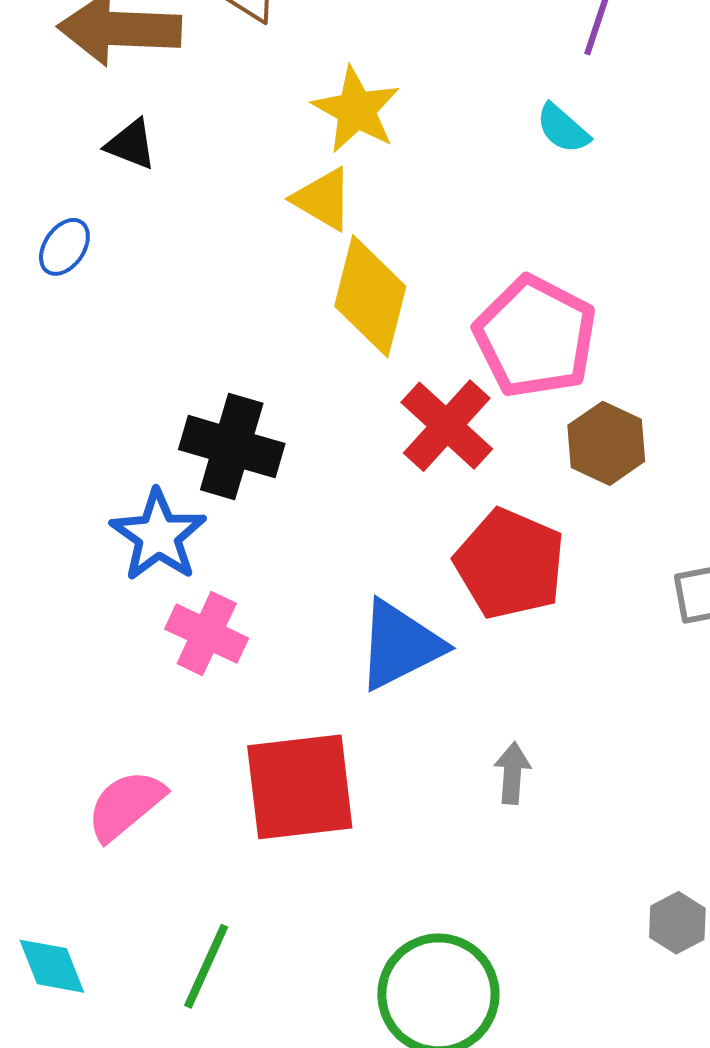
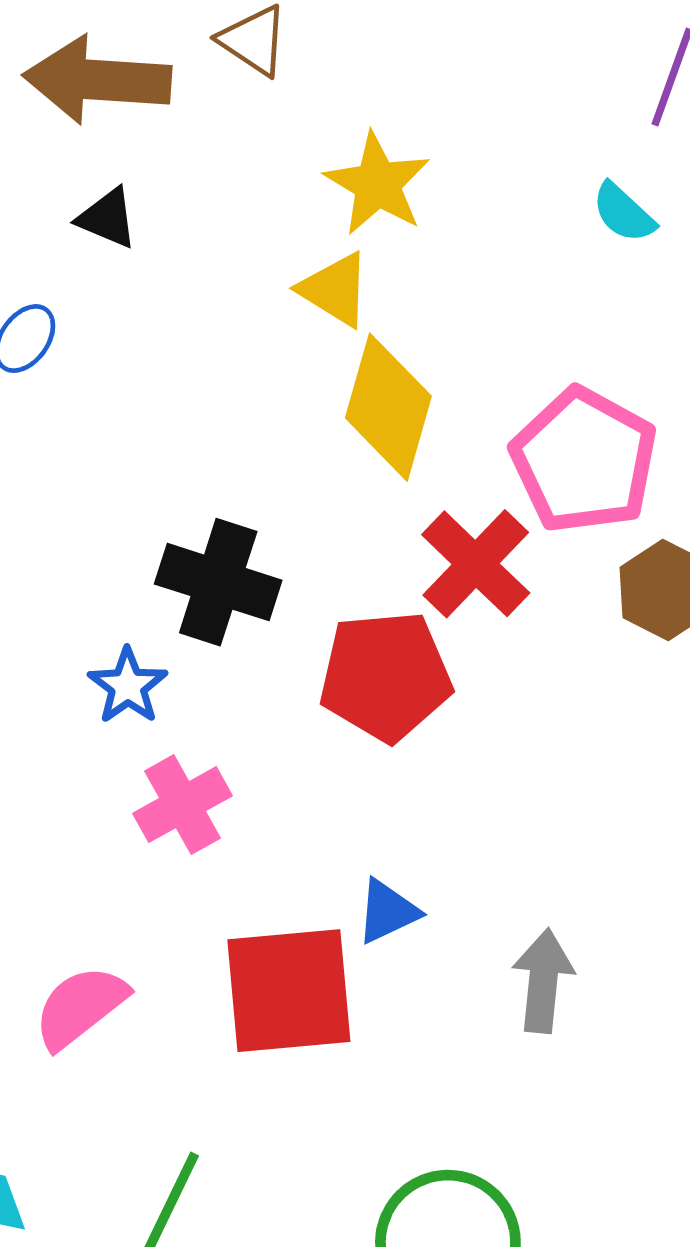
blue star: (158, 535) -> (128, 686), size x0.7
red pentagon: (510, 564) -> (386, 676), moved, turned -30
pink cross: (207, 634) -> (183, 805), turned 34
blue triangle: (400, 645) -> (387, 911), moved, size x0.6
gray arrow: (512, 773) -> (543, 981), size x1.4

